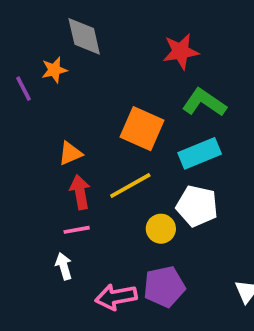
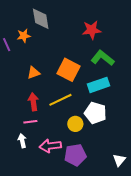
orange triangle: (70, 153) -> (34, 73), moved
pink arrow: (116, 297) -> (50, 146), moved

